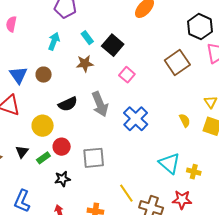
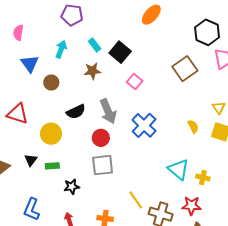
blue triangle: (18, 75) -> (30, 64), moved
red circle: (62, 147) -> (101, 138), moved
green rectangle: (43, 158) -> (52, 166), turned 32

